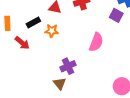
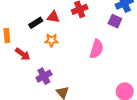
black rectangle: (33, 22) -> (36, 23), moved
purple cross: (68, 66) -> (44, 76), moved

